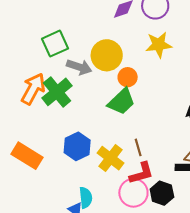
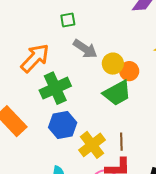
green square: (55, 44) -> (68, 20), size x0.6
yellow circle: (107, 55) -> (113, 64), moved, size x0.7
green cross: (57, 92) -> (55, 88), moved

